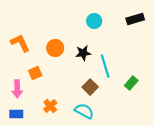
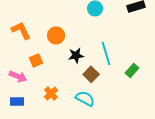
black star: (83, 53) -> (76, 55), moved
pink arrow: (17, 89) -> (18, 76), turned -66

